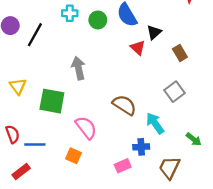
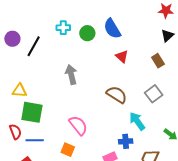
black triangle: (154, 32) -> (167, 35), moved
yellow triangle: (18, 86) -> (20, 91), turned -49
green square: (52, 101) -> (32, 112), moved
brown semicircle: (124, 105) -> (117, 95), moved

